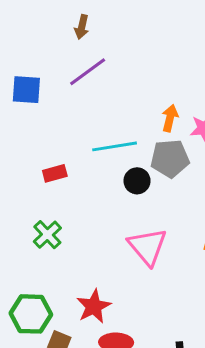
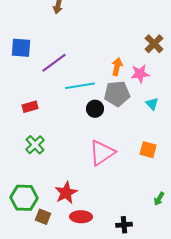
purple line: (88, 72) -> (54, 63), moved
red rectangle: (55, 173) -> (30, 107), moved
pink triangle: (147, 247) -> (102, 153), turned 36

